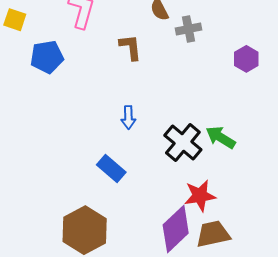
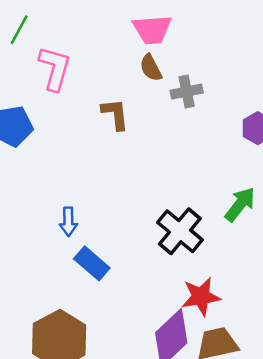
blue arrow: (128, 117) -> (68, 222), moved
green arrow: (221, 137) -> (240, 204), moved, turned 96

